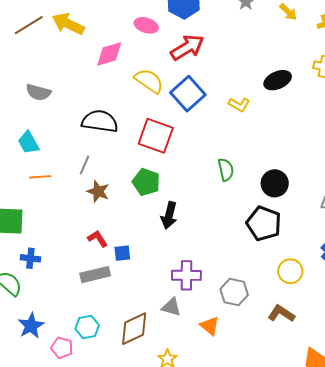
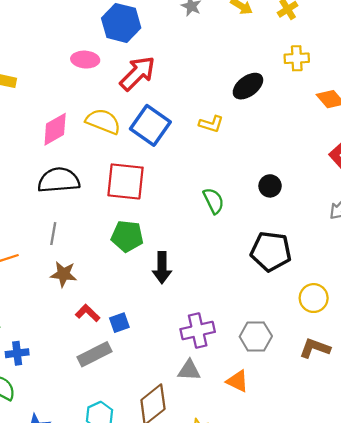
pink diamond: (109, 54) -> (55, 129), moved
black circle: (275, 183) -> (270, 186), moved, size x0.7
brown star: (98, 191) -> (64, 274), moved

